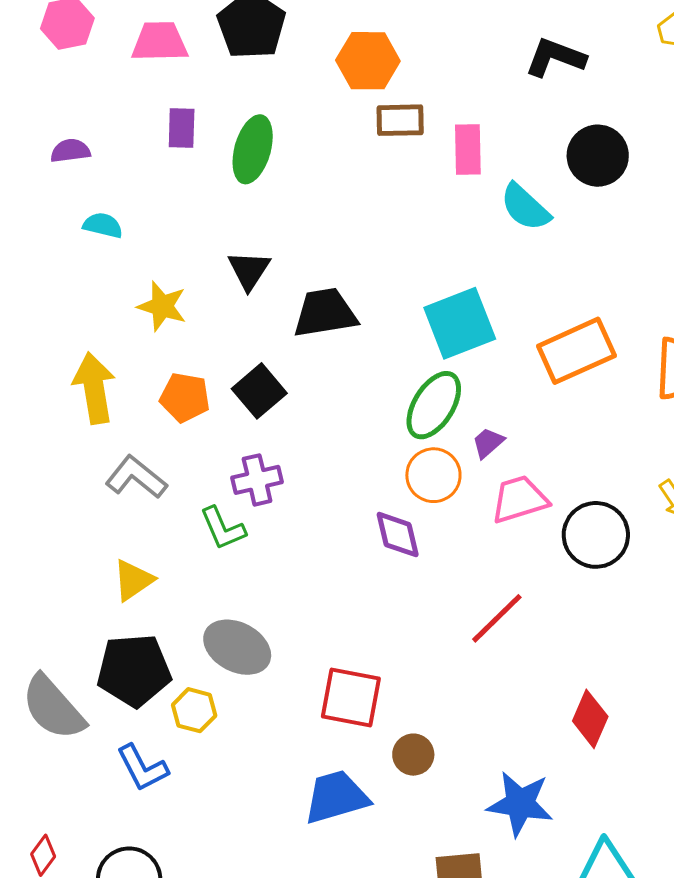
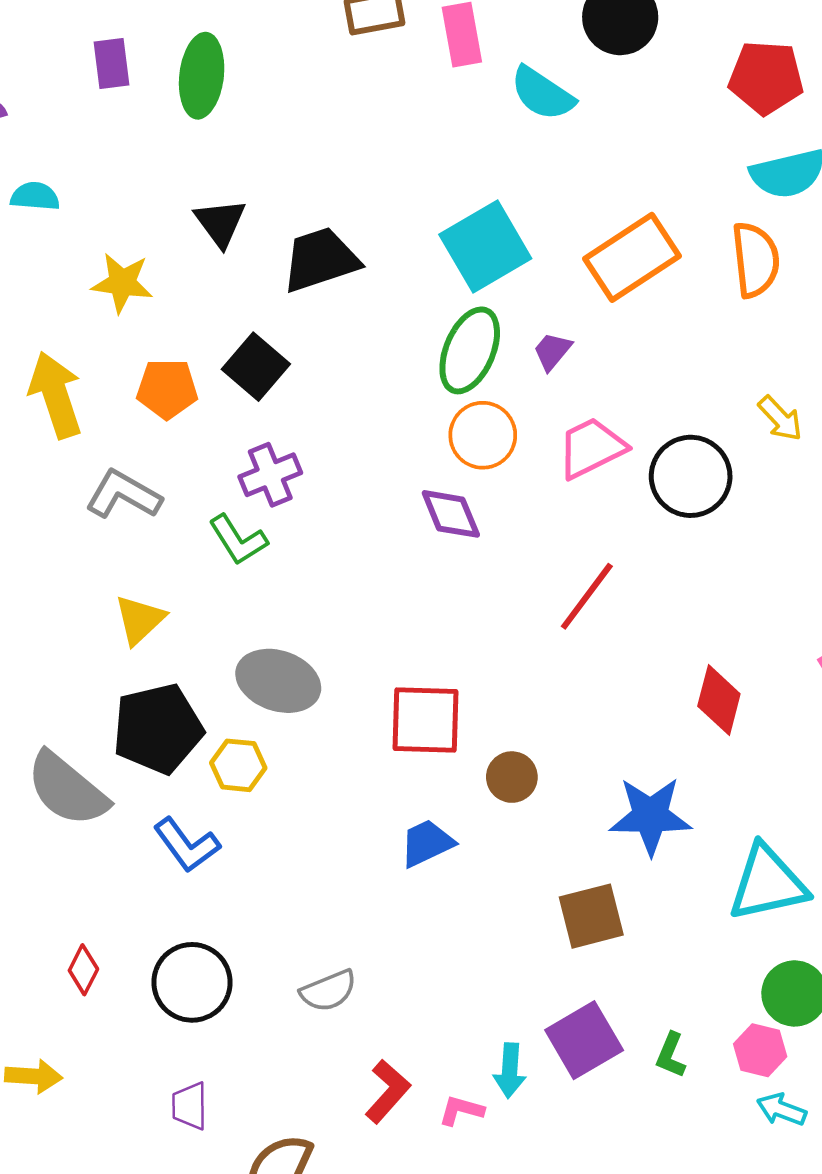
purple trapezoid: (488, 443) -> (552, 351), moved
blue trapezoid: (336, 797) -> (427, 843), size x0.7

